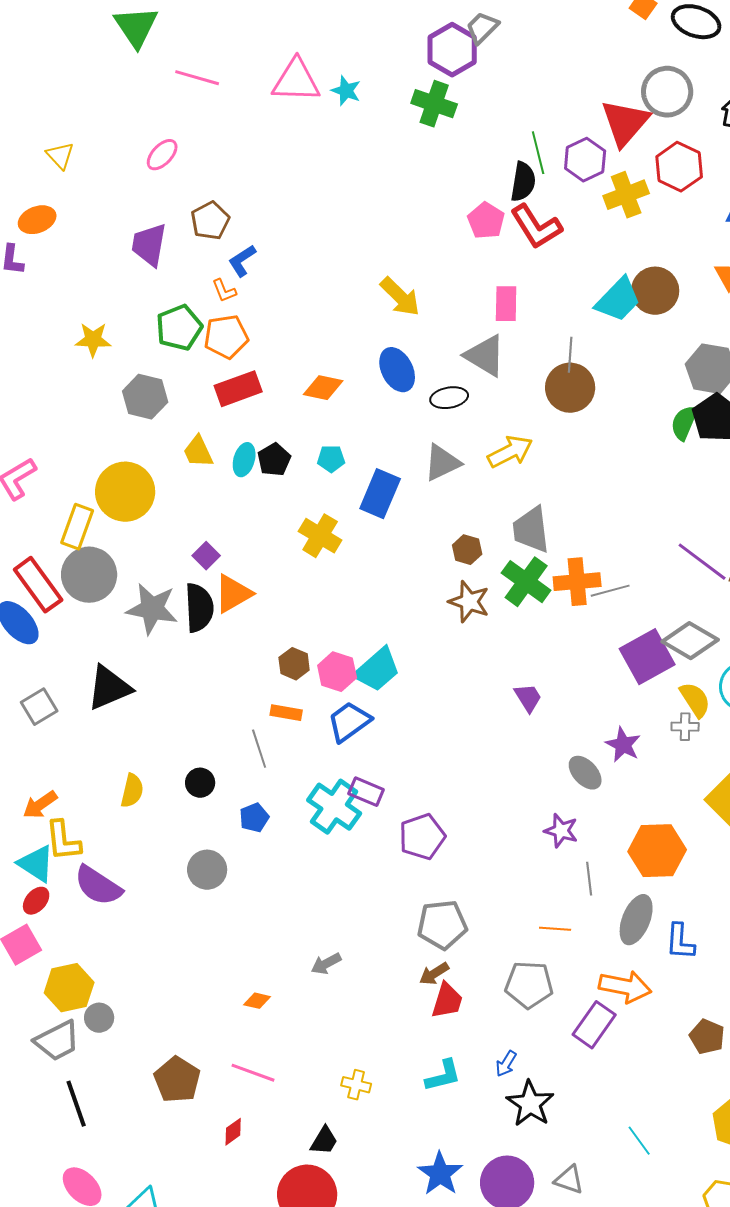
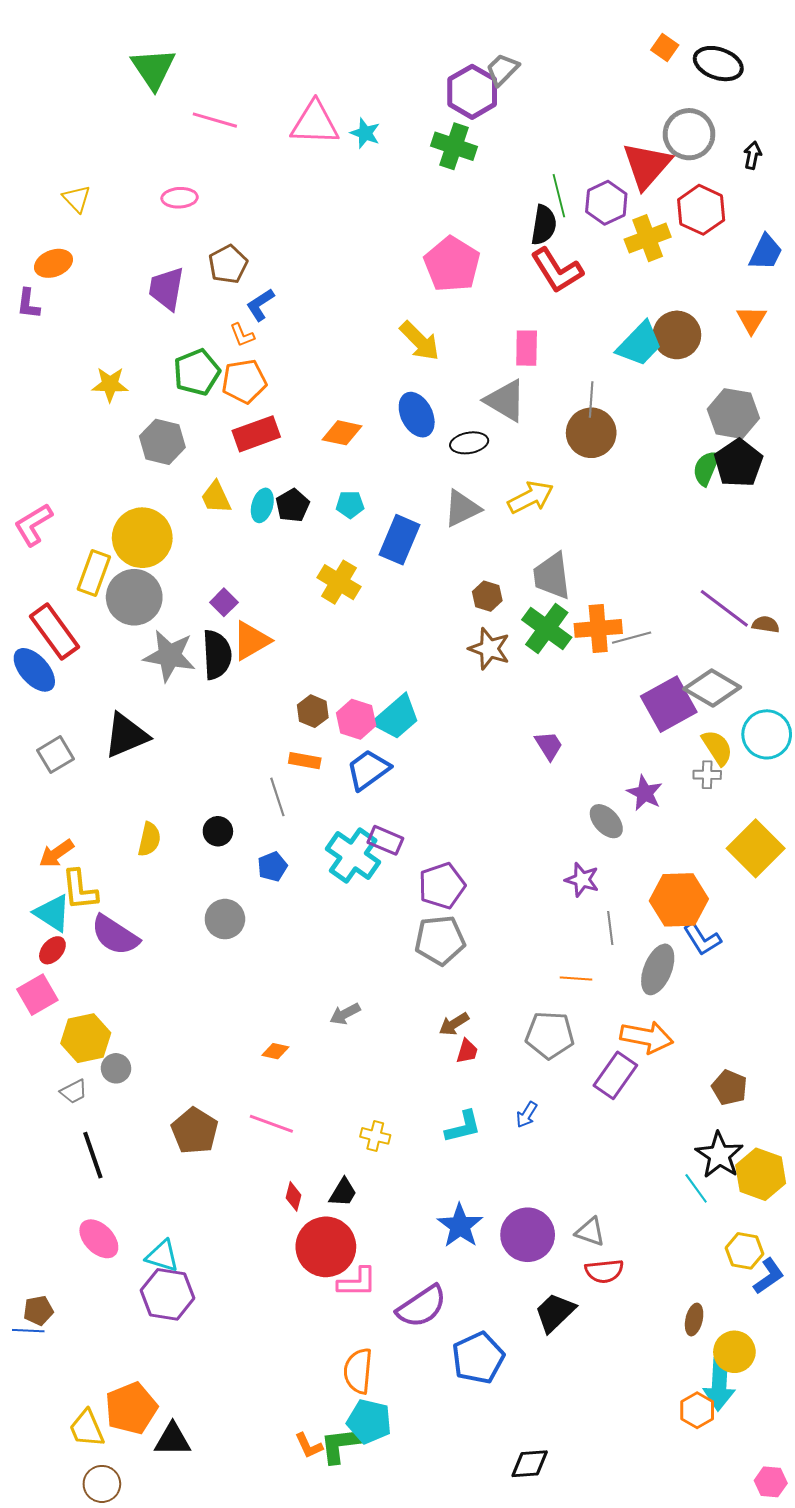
pink ellipse: (162, 155) -> (180, 198), turned 44
pink pentagon: (486, 221) -> (452, 264), moved, size x1.5
gray circle: (89, 575) -> (134, 597), moved
gray pentagon: (442, 925) -> (440, 940), moved
blue L-shape: (680, 942) -> (702, 939), moved, turned -36
red trapezoid: (447, 1001) -> (467, 1051), size x0.7
gray trapezoid: (57, 1041) -> (74, 1092), size x0.6
black star: (530, 1104) -> (719, 1155), moved
red diamond: (233, 1132) -> (294, 1196), moved, turned -40
cyan line: (639, 1141) -> (696, 1188), moved

